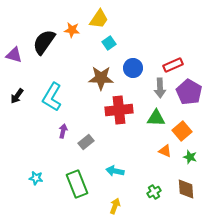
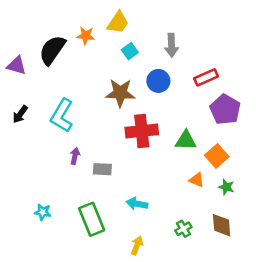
gray arrow: (160, 88) -> (172, 45), moved
gray rectangle: (86, 142) -> (102, 169), turned 42

